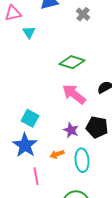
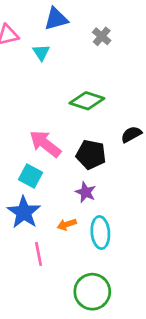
cyan triangle: (29, 32) -> (41, 52), moved
pink arrow: (74, 94) -> (45, 144), moved
black pentagon: (97, 127) -> (91, 155), moved

